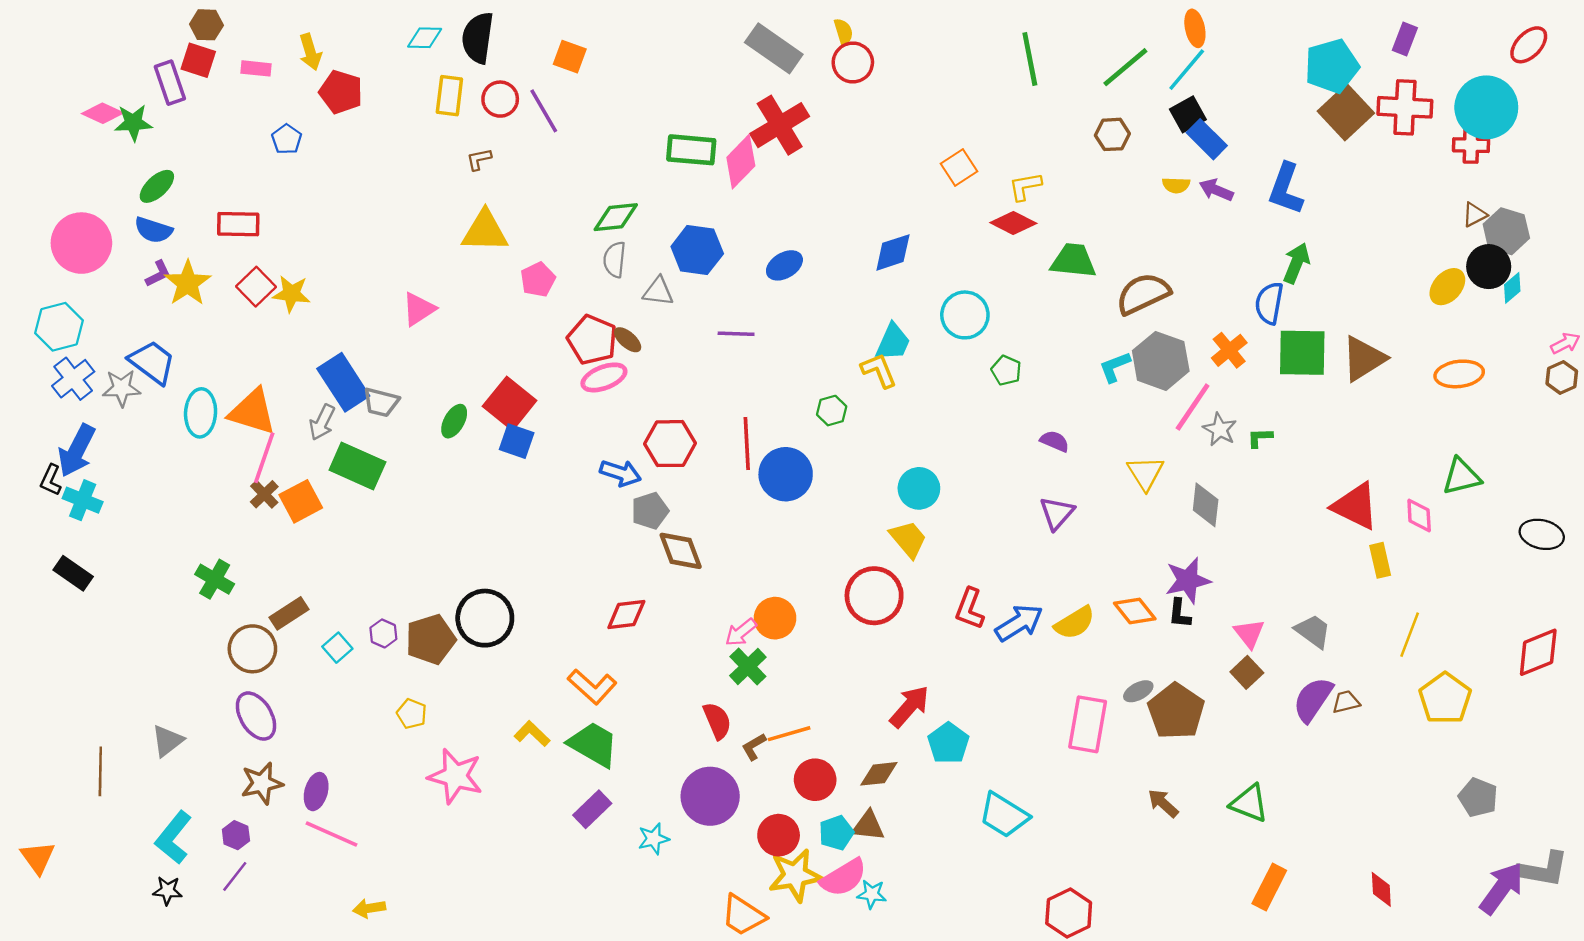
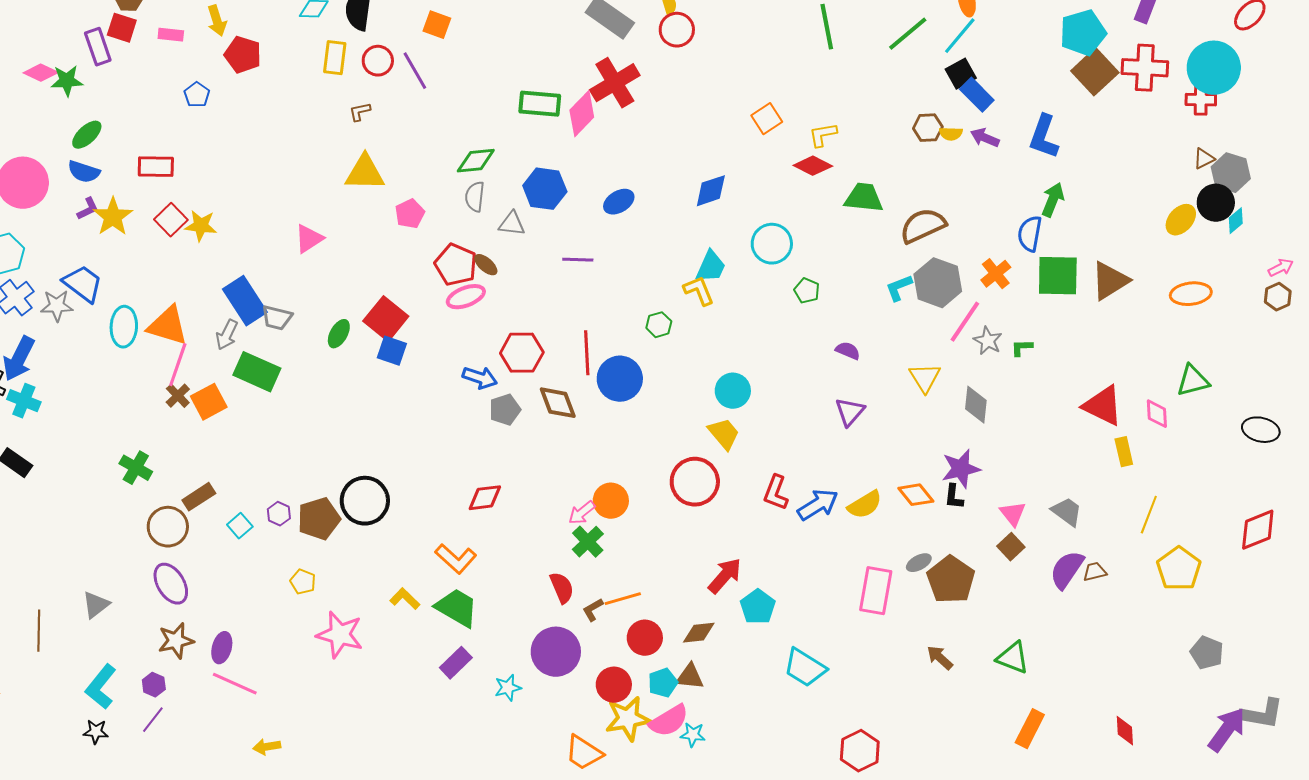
brown hexagon: (1112, 134) -> (928, 128), moved
brown diamond: (681, 551) -> (558, 403), moved

